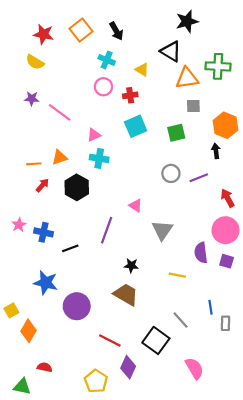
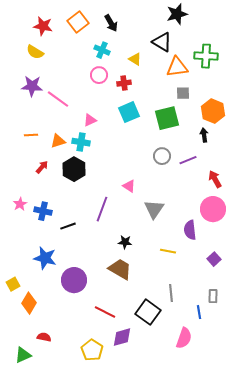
purple star: (32, 98) -> (32, 86), size x1.5
green square: (176, 133) -> (167, 118), size x1.4
cyan cross: (99, 158) -> (81, 142), moved
orange line: (34, 164) -> (31, 135), moved
purple square: (227, 261) -> (214, 259), moved, turned 32
blue line: (211, 307) -> (199, 312), moved
gray line: (181, 320) -> (171, 293), turned 36
purple diamond: (128, 367) -> (122, 337), turned 50
pink semicircle: (194, 368) -> (184, 338), turned 50
green triangle: (22, 386) -> (23, 355), turned -36

